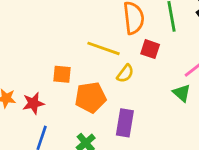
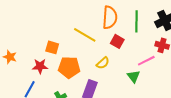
yellow semicircle: (125, 73) -> (103, 63), moved
red star: (33, 103) -> (40, 66), moved

